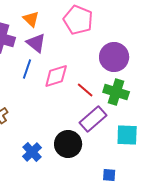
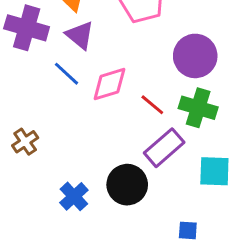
blue line: (27, 69) -> (67, 74), turned -66

